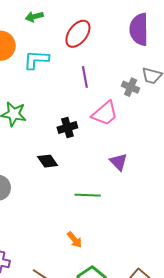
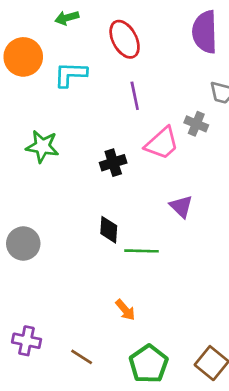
red ellipse: (78, 34) -> (125, 39), turned -64
gray cross: (131, 87) -> (196, 124), moved
black diamond: (48, 161) -> (109, 230), moved, turned 40

